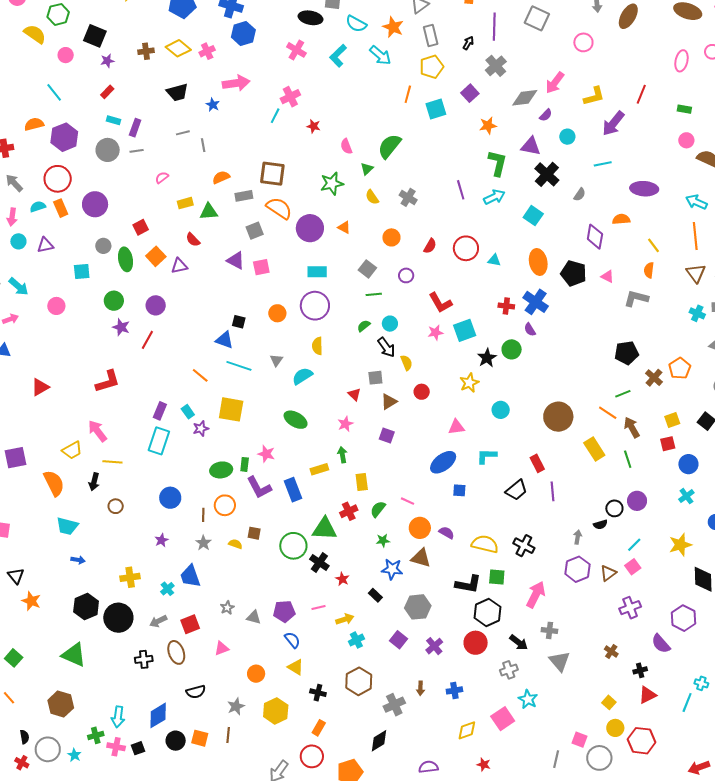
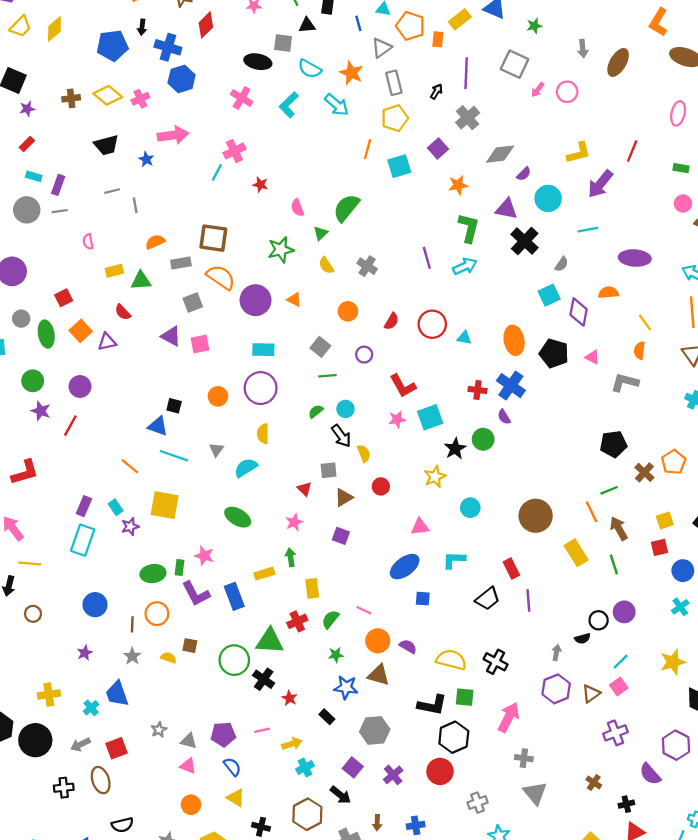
pink arrow: (555, 83) -> (538, 90), moved, size x0.6
cyan circle: (567, 137) -> (548, 198), size x1.5
pink semicircle: (162, 178) -> (88, 242), turned -64
cyan square: (533, 216) -> (549, 295), moved, turned 30
orange line: (608, 413) -> (592, 512), turned 30
black arrow: (519, 643) -> (341, 795), moved
pink triangle: (222, 648) -> (188, 766), moved, turned 42

